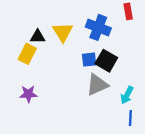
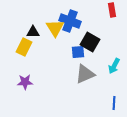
blue cross: (98, 27) -> (70, 21), moved
black square: (106, 61) -> (90, 42), moved
cyan arrow: (127, 95) -> (114, 66), moved

